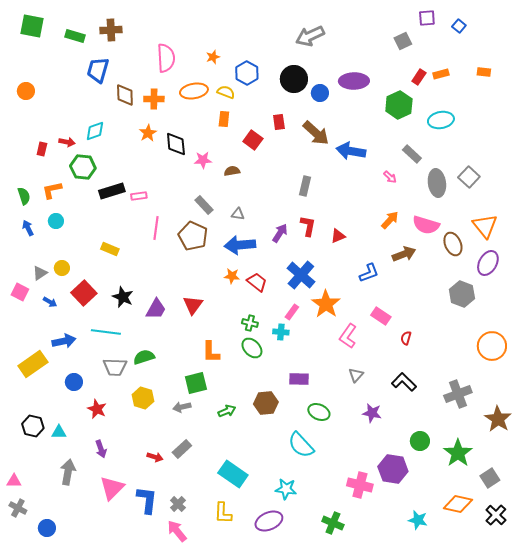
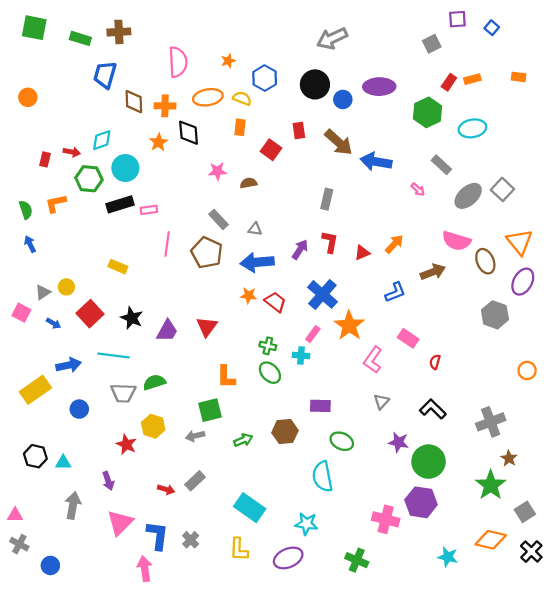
black diamond: (176, 144) -> (189, 133), moved
gray ellipse: (437, 183) -> (468, 196), turned 56
orange arrow: (390, 220) -> (394, 244), moved
cyan circle: (56, 221) -> (125, 168), moved, size x1.6
orange circle: (492, 346) -> (527, 370), size x0.6
red star: (97, 409) -> (126, 444), moved
brown star: (498, 419) -> (509, 458), moved, size x0.6
green circle: (420, 441) -> (429, 462), moved, size x1.6
cyan semicircle: (301, 445) -> (322, 477), turned 32
pink arrow: (177, 531) -> (145, 569), moved, turned 30

